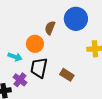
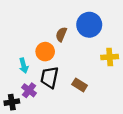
cyan arrow: (15, 57) -> (24, 66), turned 56

